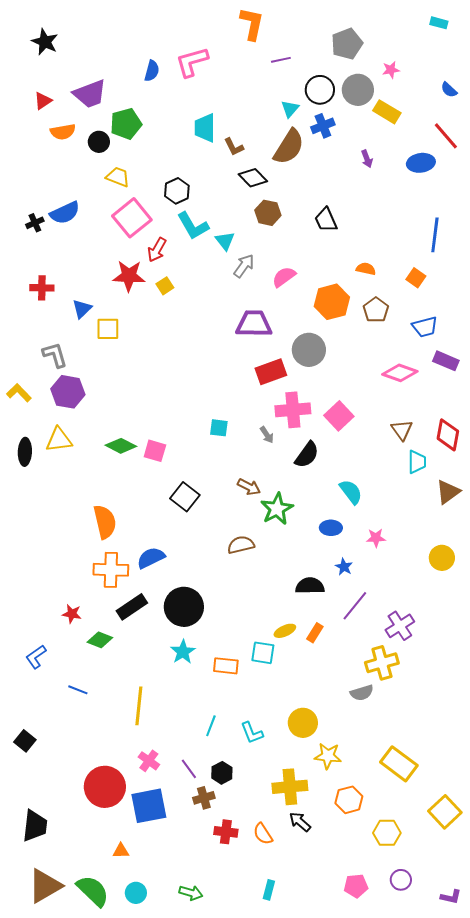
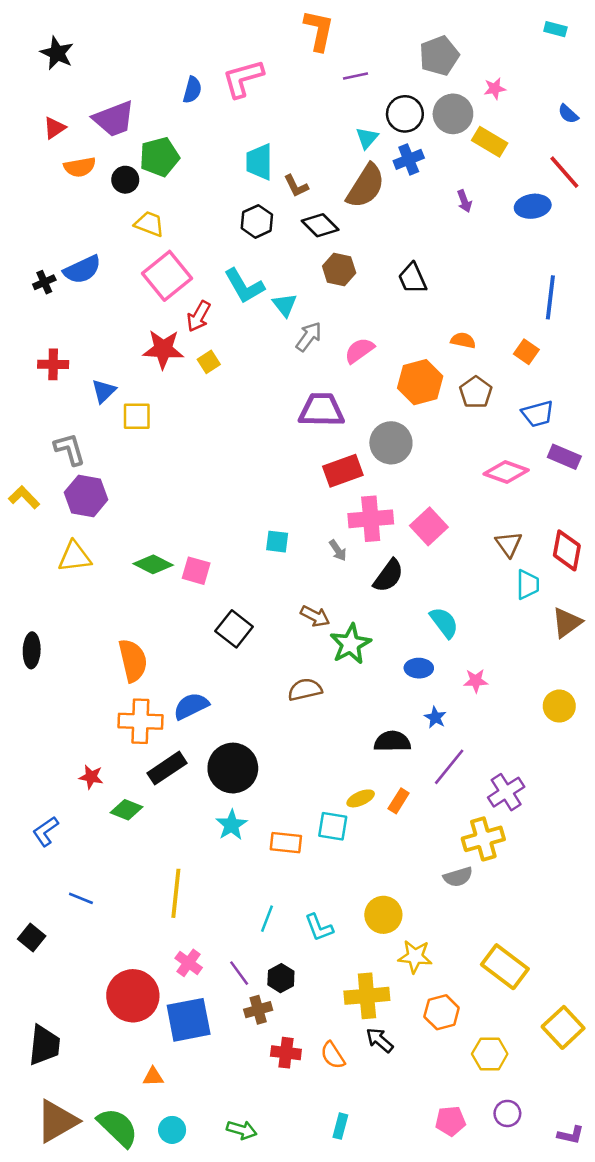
black hexagon: (177, 191) -> (257, 221), moved
black ellipse: (25, 452) -> (32, 650), moved
blue line: (78, 690) -> (81, 898), moved

